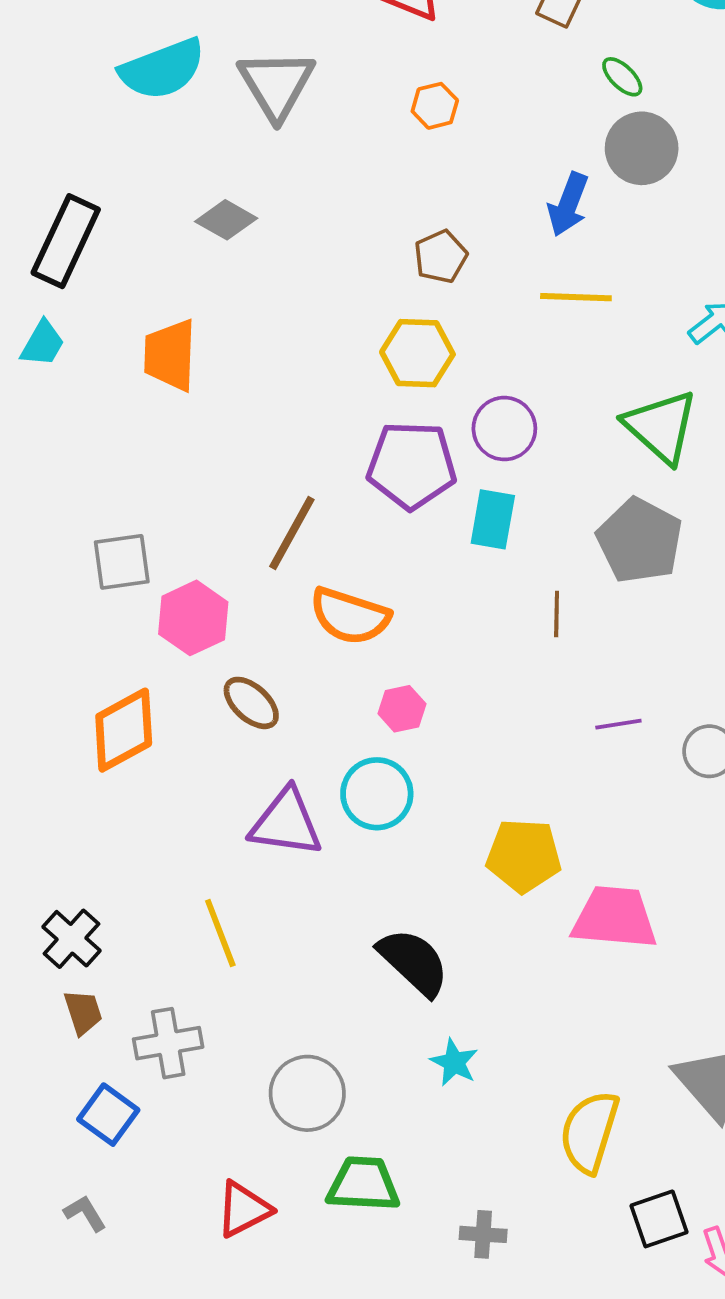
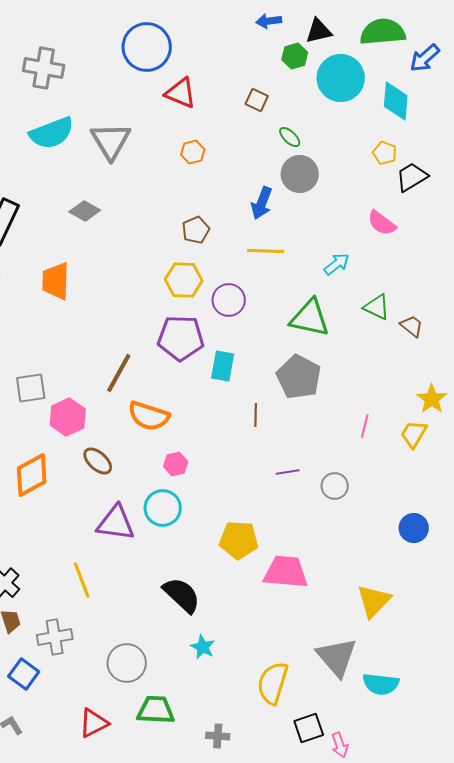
green triangle: (661, 427) -> (310, 318), turned -30
purple circle: (504, 429) -> (229, 300), moved

